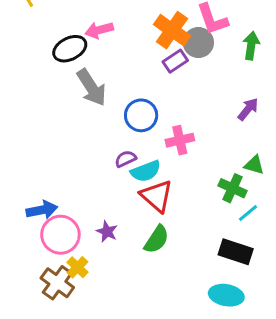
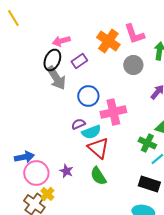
gray circle: (198, 43) -> (133, 65), moved
black ellipse: (70, 49) -> (52, 60), moved, turned -40
purple rectangle: (175, 61) -> (79, 61), moved
pink cross: (180, 140) -> (113, 112), size x1.4
green semicircle: (157, 239) -> (98, 176), turned 114

